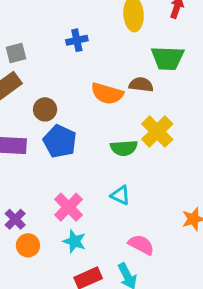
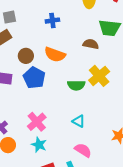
blue cross: (77, 40) -> (52, 21), moved
orange semicircle: (107, 94) -> (55, 54), moved
cyan triangle: (120, 195) -> (79, 121), moved

